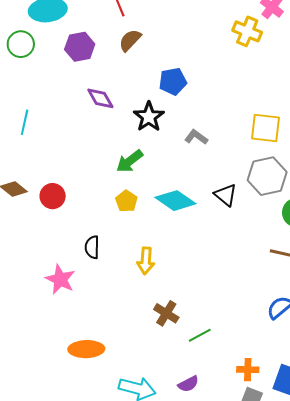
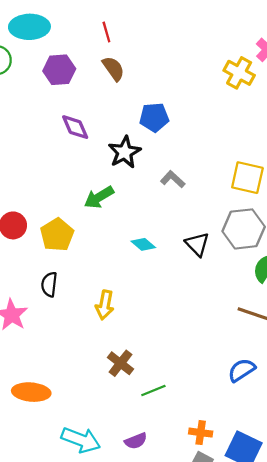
brown semicircle: (130, 40) -> (113, 69), turned 95
yellow pentagon: (126, 201) -> (57, 235), moved, size x1.4
cyan diamond: (175, 201) -> (143, 244), size x0.6

